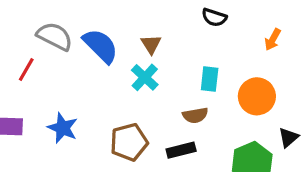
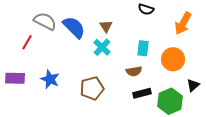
orange arrow: (273, 39) -> (183, 23), size x1.6
black rectangle: (181, 150) -> (142, 93), moved

